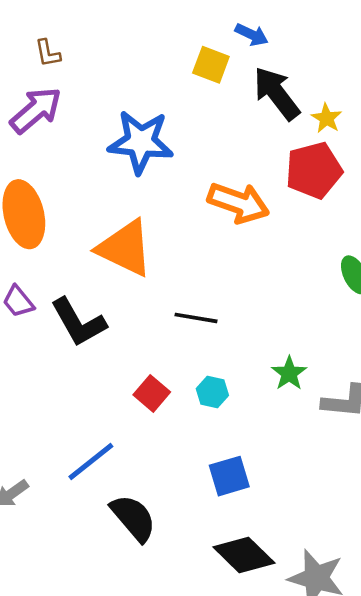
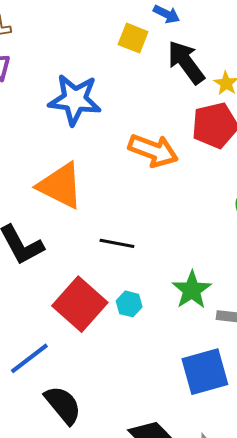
green star: (289, 373) -> (192, 290), size x1.4
red square: (152, 393) -> (80, 304), size x1.8
blue square: (229, 476) -> (205, 372), moved, size x1.4

